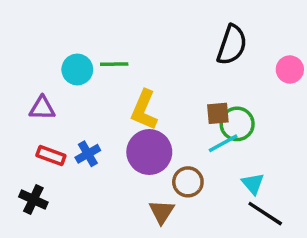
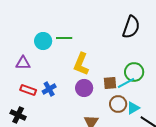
brown square: (218, 113) -> (110, 83), moved
purple circle: (149, 152) -> (84, 88), size x0.7
brown circle: (188, 182) -> (118, 104), moved
cyan triangle: (253, 184) -> (133, 108), moved, turned 40

